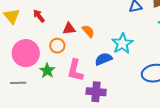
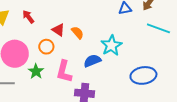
red triangle: (69, 29) -> (58, 30), turned 40

